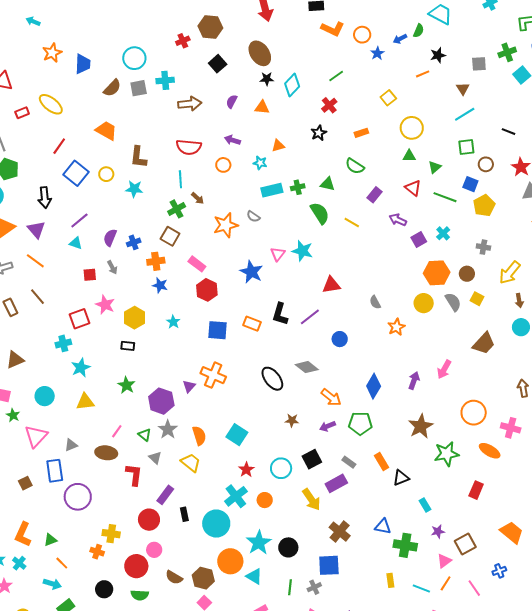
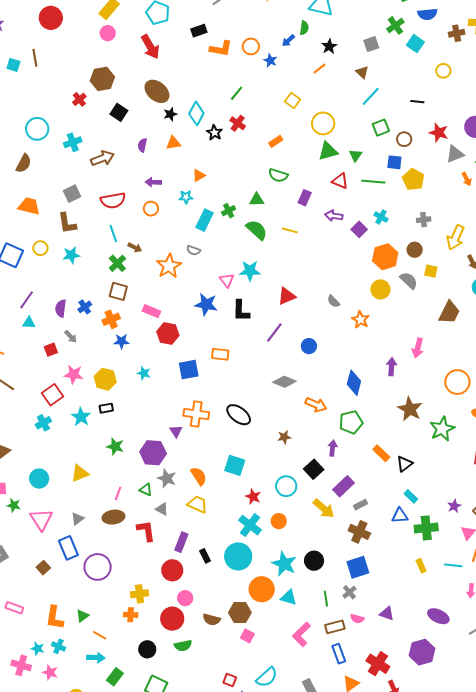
gray square: (139, 88) -> (72, 194), moved
black star: (319, 133) -> (214, 133), moved
green triangle: (409, 156) -> (328, 151), size x1.5
cyan rectangle: (272, 190) -> (204, 220), turned -35
black L-shape: (280, 314) -> (241, 311), moved
cyan star: (81, 368) -> (81, 417), moved
black ellipse: (272, 379) -> (239, 415), moved
purple arrow: (327, 426) -> (333, 448), moved, turned 133
gray rectangle: (349, 462) -> (360, 505), moved, turned -48
cyan rectangle: (425, 505) -> (411, 496), moved

